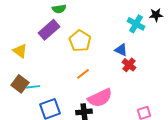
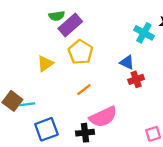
purple rectangle: (49, 30) -> (70, 25), moved
yellow triangle: (20, 51) -> (45, 64), moved, turned 49
red cross: (129, 65) -> (136, 79), turned 32

